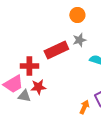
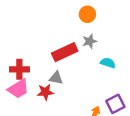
red cross: (29, 66) -> (19, 69), moved
gray triangle: (24, 96) -> (56, 78), moved

